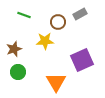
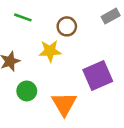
gray rectangle: (80, 14) -> (111, 16), moved
green circle: (18, 72) -> (27, 91), moved

